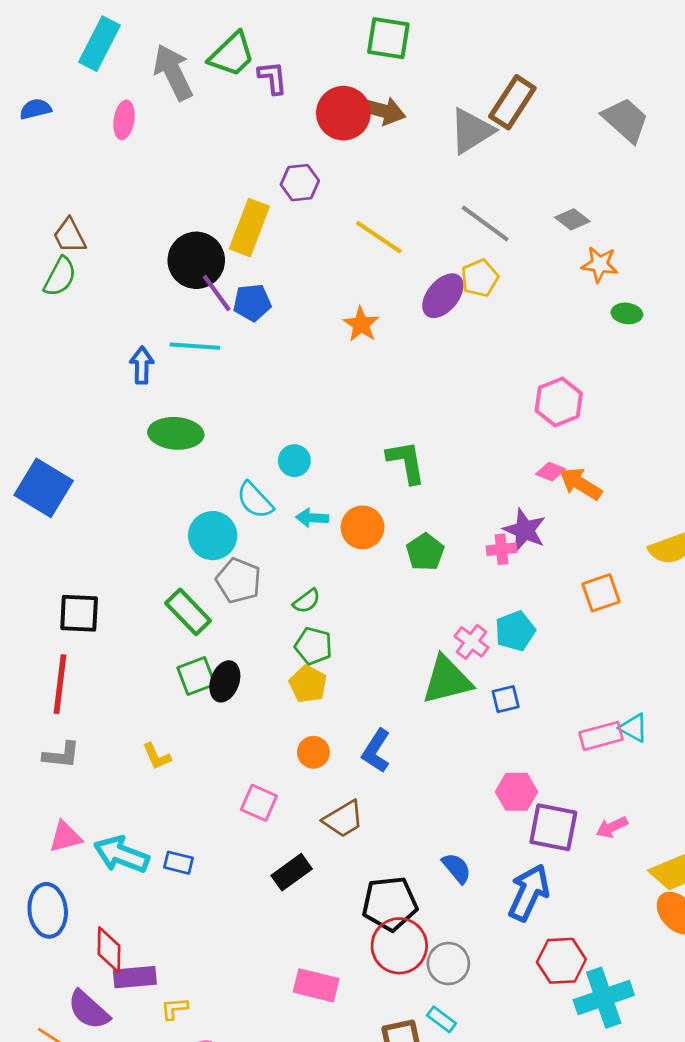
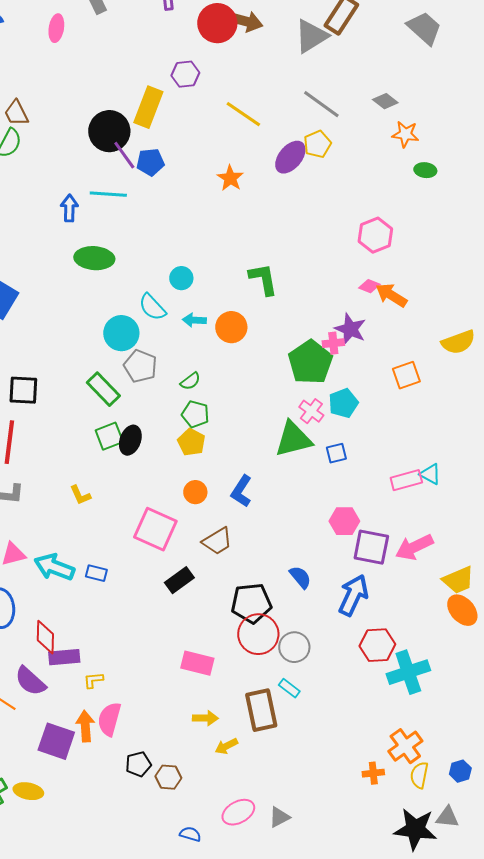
green pentagon: (425, 552) -> (310, 362), moved, size x1.6
pink square: (259, 803) -> (155, 529), size x1.6
pink arrow: (612, 827) -> (414, 547), size x1.6

